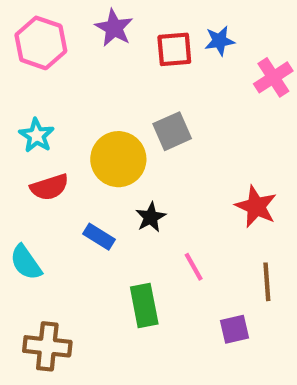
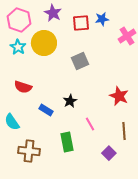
cyan star: (37, 135) -> (18, 47), moved
yellow circle: (118, 159) -> (44, 43), moved
red semicircle: (49, 187) -> (23, 87), turned 36
purple square: (235, 329) -> (109, 153), turned -32
brown cross: (47, 346) -> (29, 151), moved

